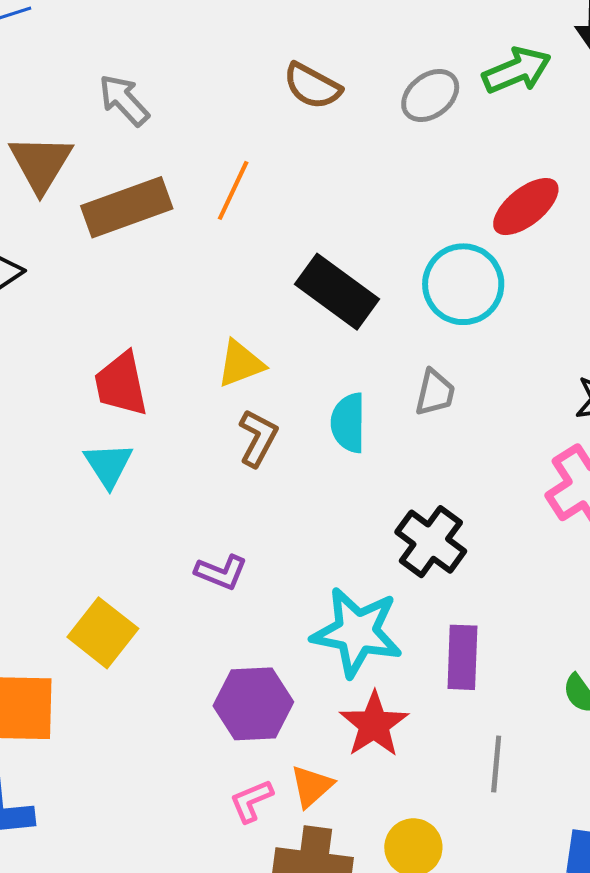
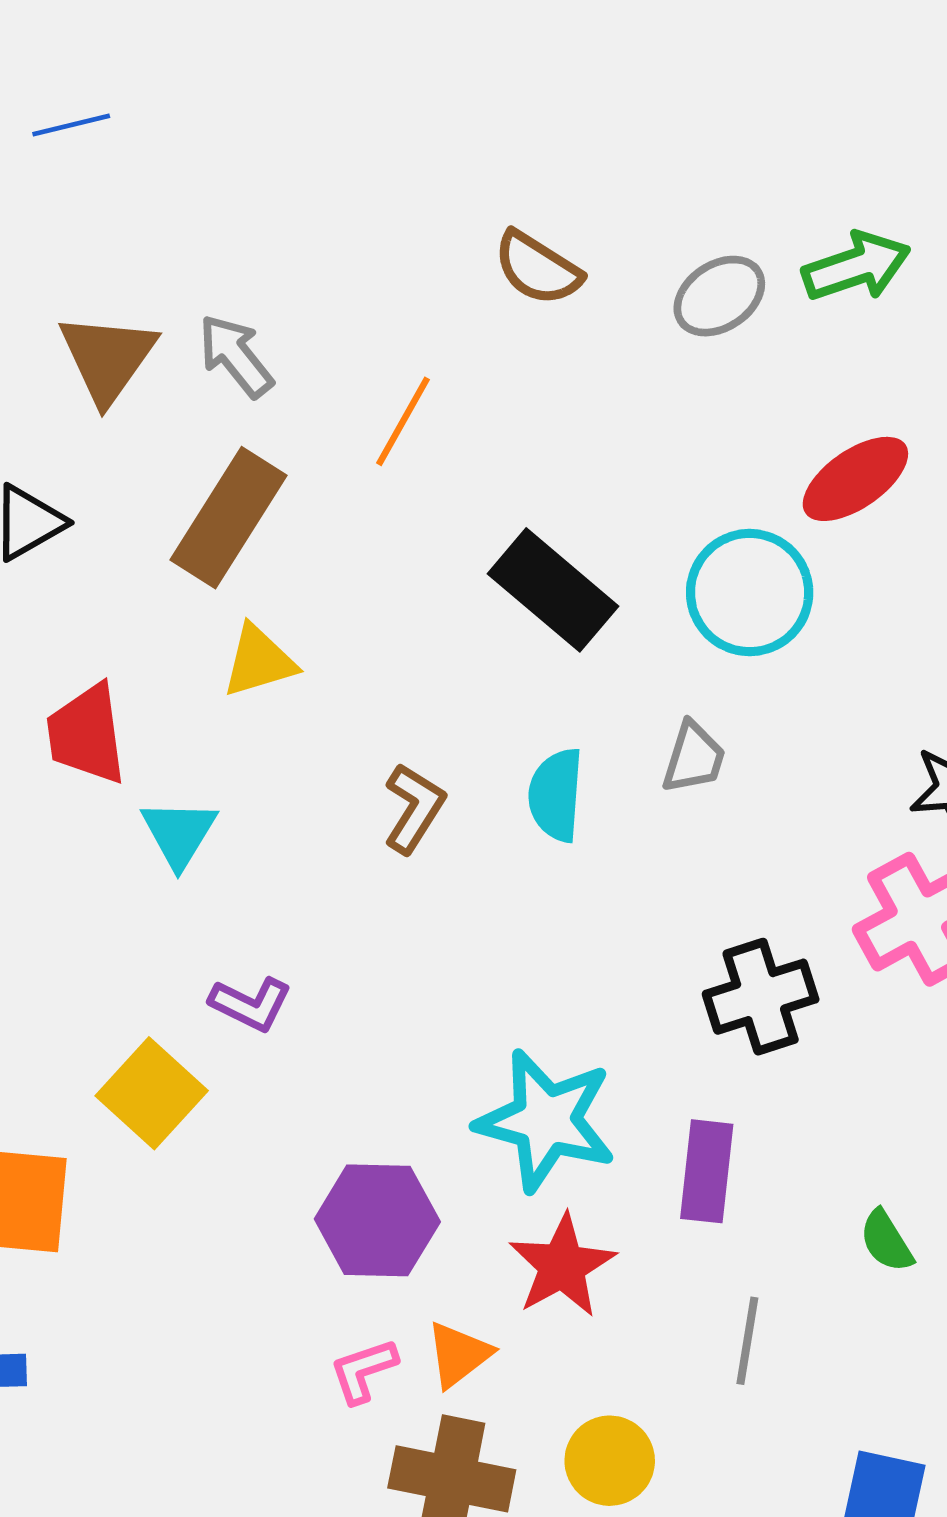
gray arrow: (124, 100) -> (236, 356), moved
brown rectangle: (127, 207) -> (229, 518), moved, turned -42
yellow triangle: (240, 364) -> (259, 661), moved
red trapezoid: (121, 384) -> (87, 734), moved
black cross: (431, 542) -> (761, 997), moved, turned 32
purple L-shape: (221, 572) -> (251, 1004), moved

